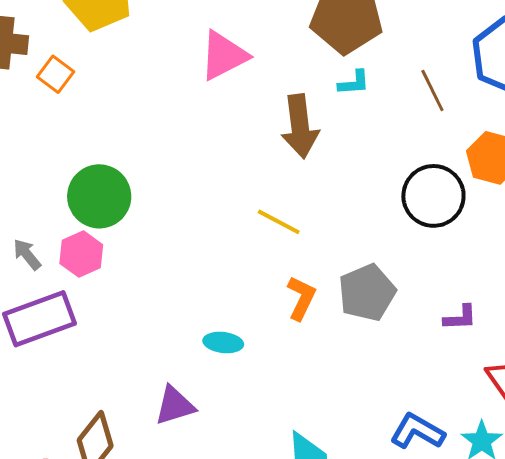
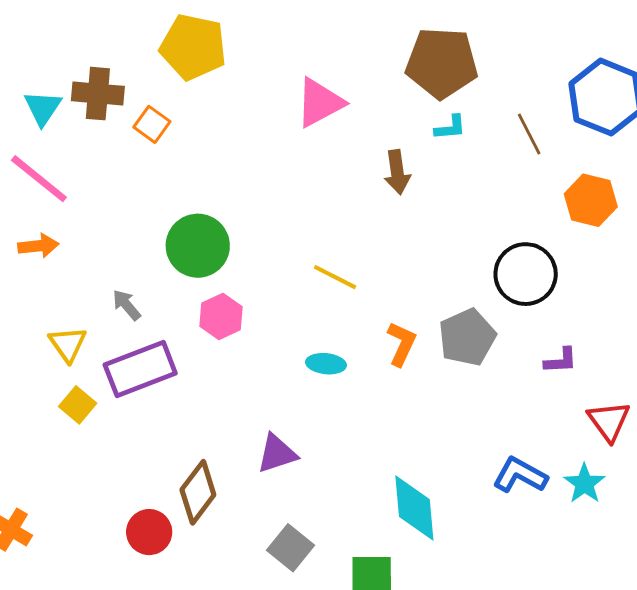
brown arrow: (300, 126) -> (397, 172), size x0.7
black circle: (433, 196) -> (526, 274), moved
yellow line: (279, 222) -> (335, 277), moved
pink hexagon: (81, 254) -> (221, 316), moved
cyan ellipse: (223, 343) -> (326, 364), moved

